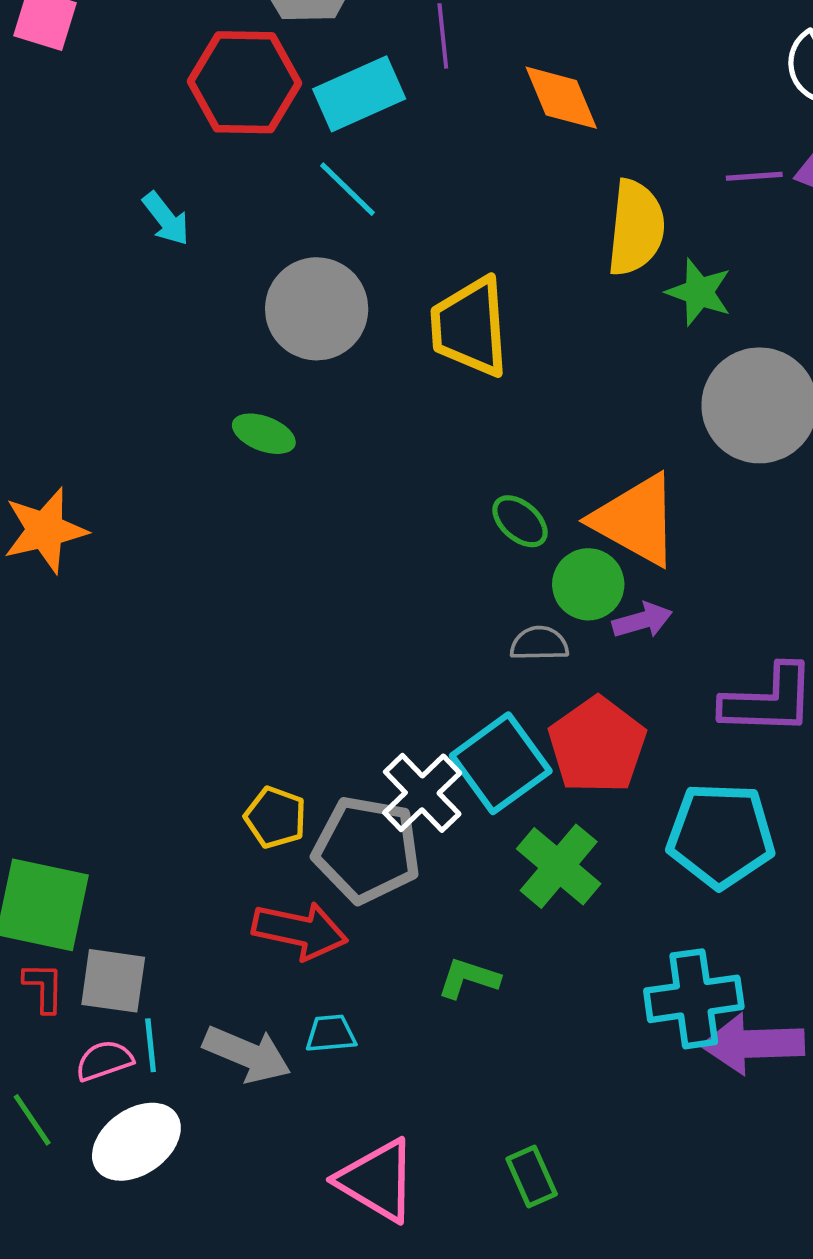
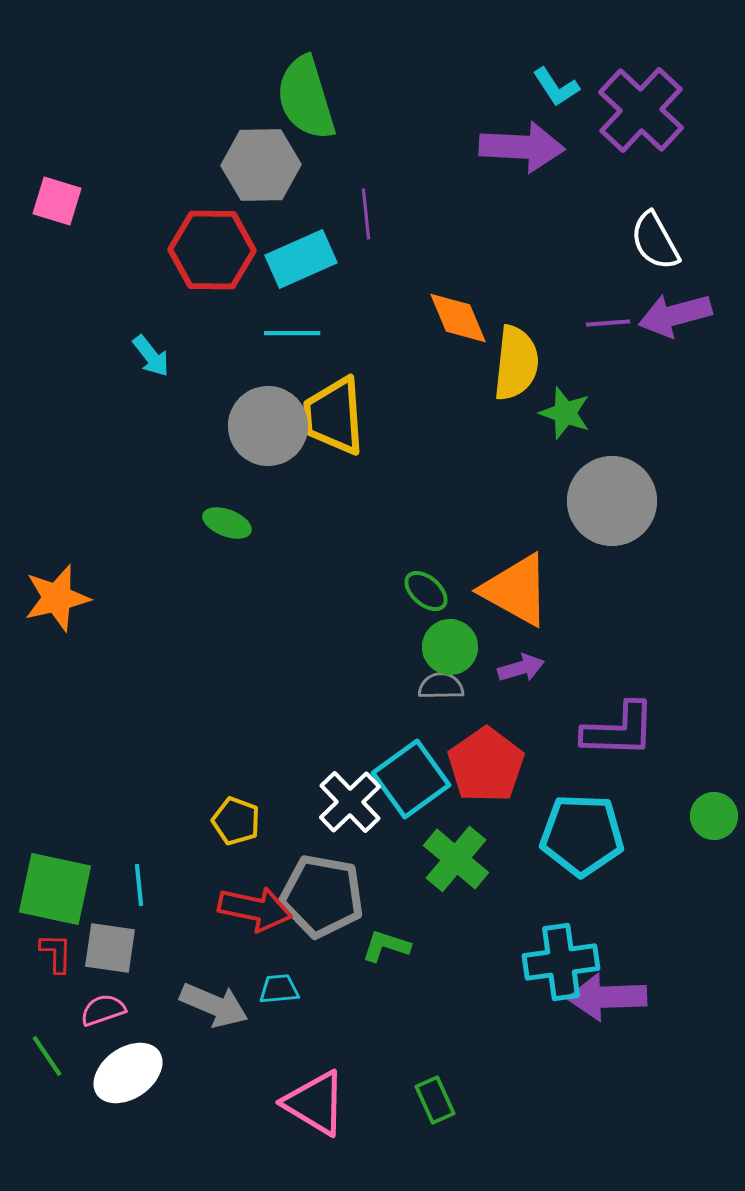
orange diamond: (561, 98) -> (458, 318), moved
cyan line: (348, 189) -> (292, 333), turned -44
yellow trapezoid: (470, 327) -> (334, 416), moved
green circle: (588, 584) -> (450, 647), moved
gray pentagon: (367, 850) -> (322, 896), moved
cyan line: (151, 1045) -> (139, 885), moved

